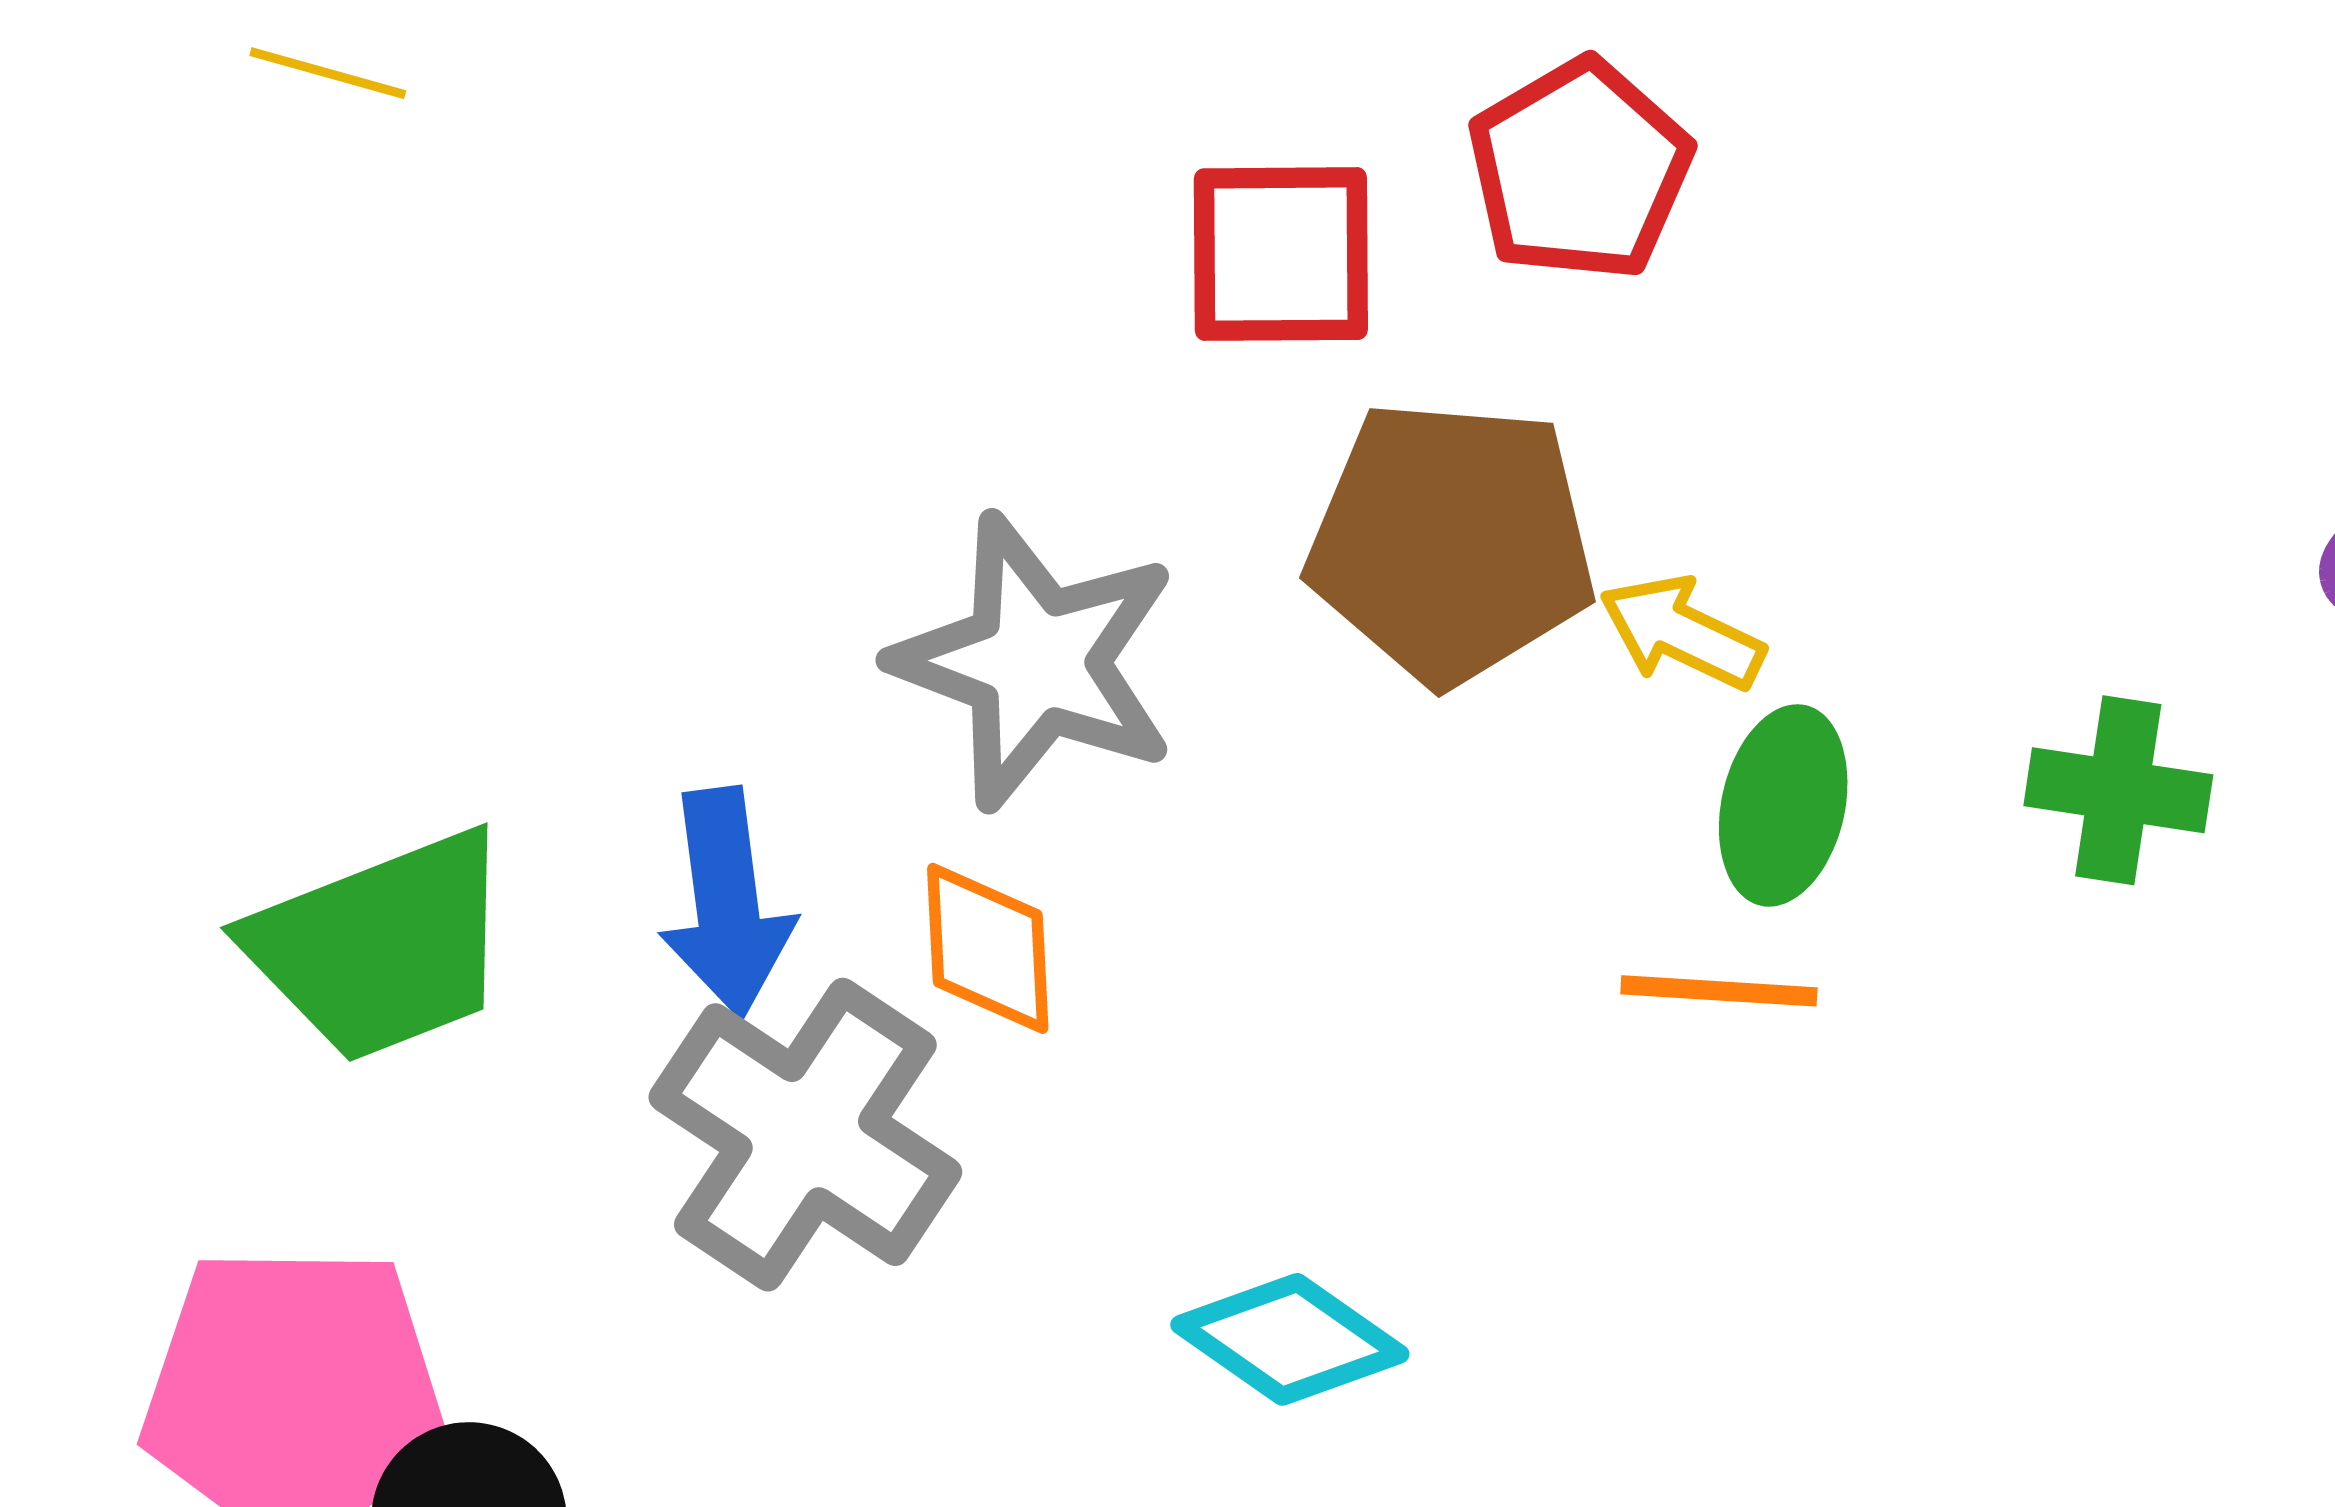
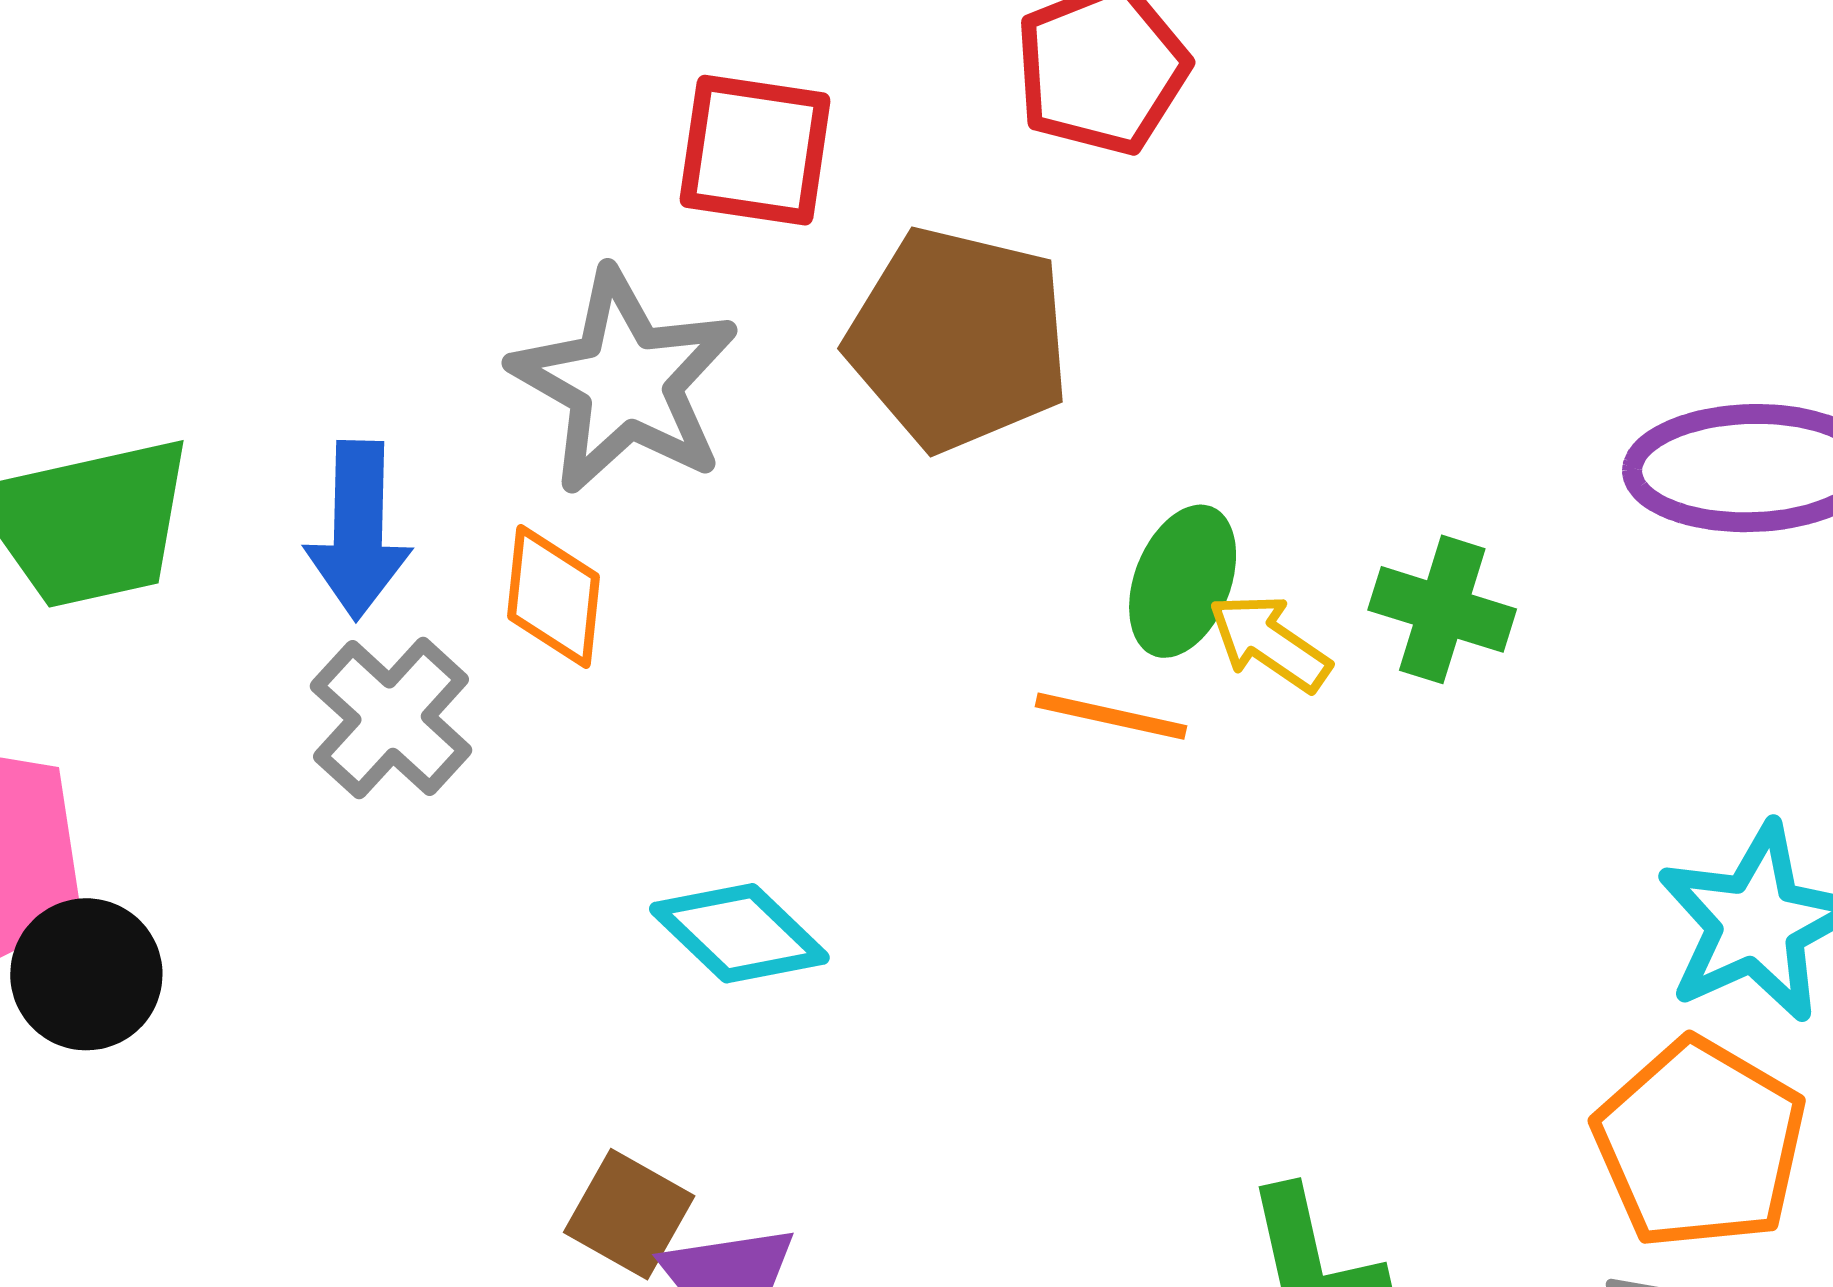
red square: (1281, 254) -> (755, 150), moved
yellow arrow: (1682, 633) -> (1270, 643), moved
gray cross: (805, 1135) -> (391, 718), size x0.7

